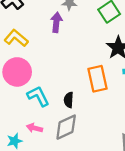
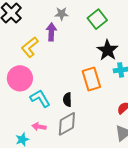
yellow L-shape: (16, 38) -> (30, 47), moved, turned -75

